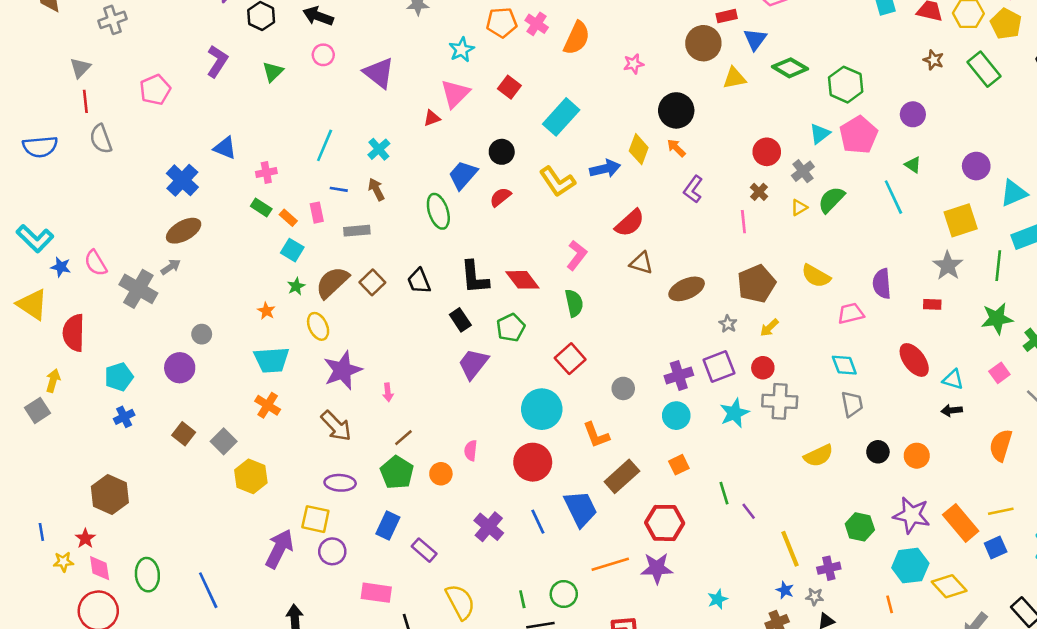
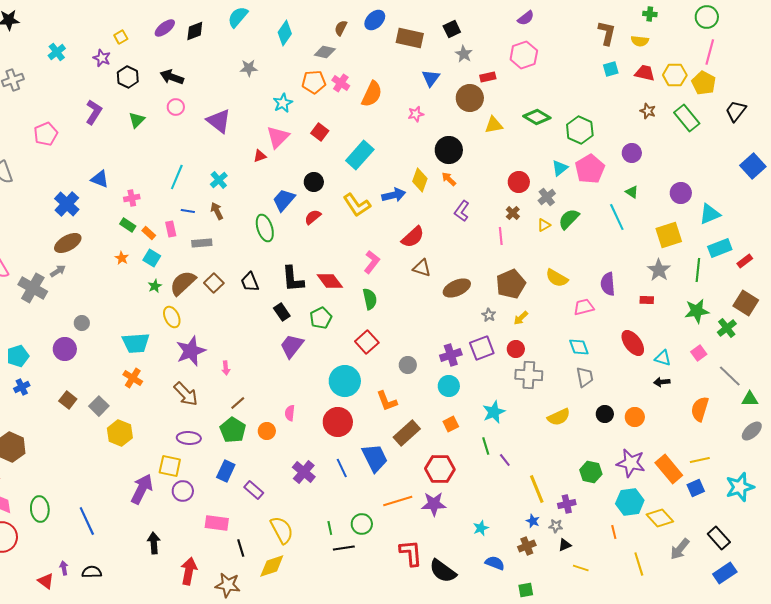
blue triangle: (755, 39) -> (431, 78), moved
orange star: (266, 311) -> (122, 258), moved
cyan star: (734, 413) -> (494, 412), moved

